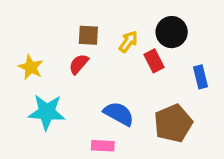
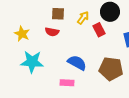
red semicircle: (79, 64) -> (52, 32), turned -120
brown pentagon: (173, 123) -> (111, 69), turned 30

